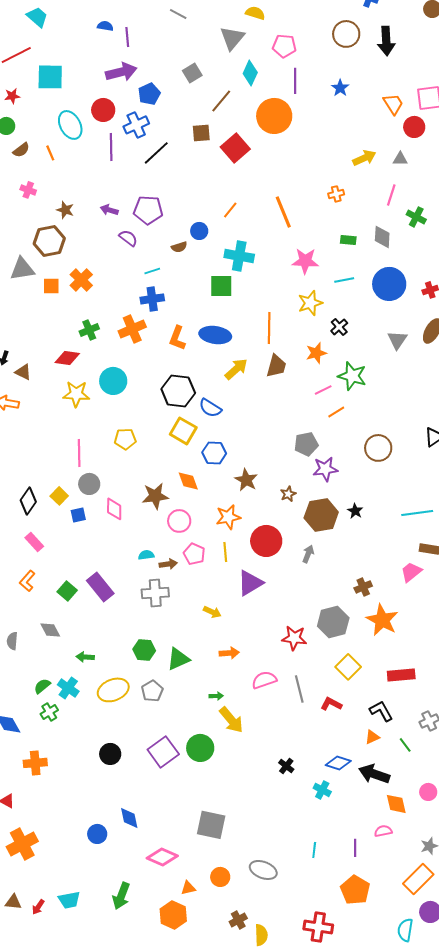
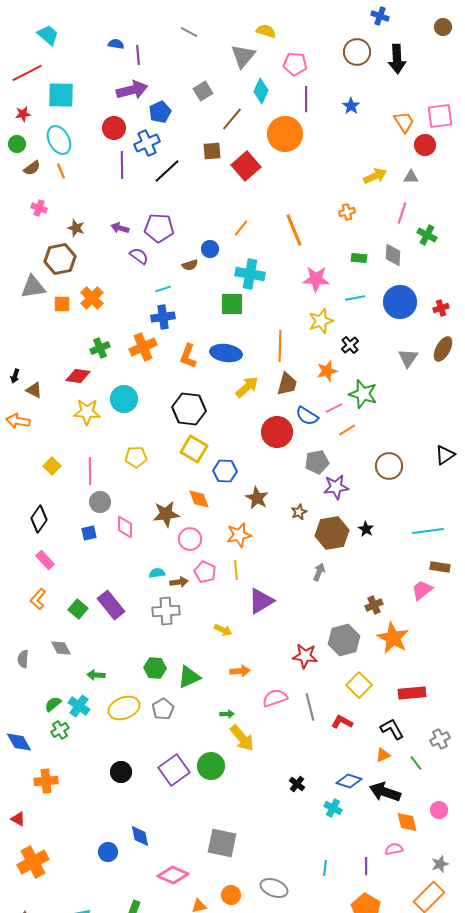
cyan ellipse: (70, 125) -> (59, 140), moved
blue semicircle: (210, 408) -> (307, 416), moved
yellow square: (59, 496) -> (52, 466), moved
red circle: (266, 541) -> (277, 432), moved

